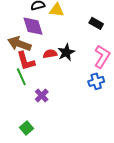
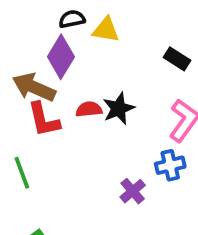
purple diamond: (33, 26) -> (61, 57), turned 45
green line: (21, 77) -> (22, 173), moved
purple cross: (42, 96) -> (133, 191), moved

